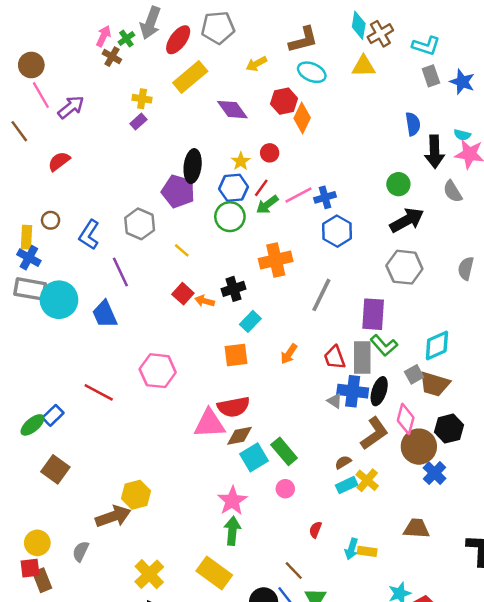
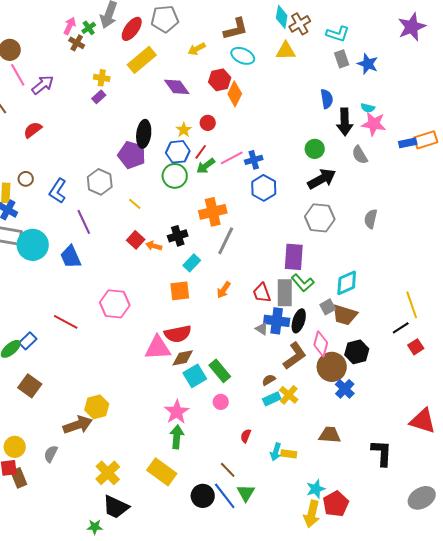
gray line: (321, 295) -> (226, 241), moved

